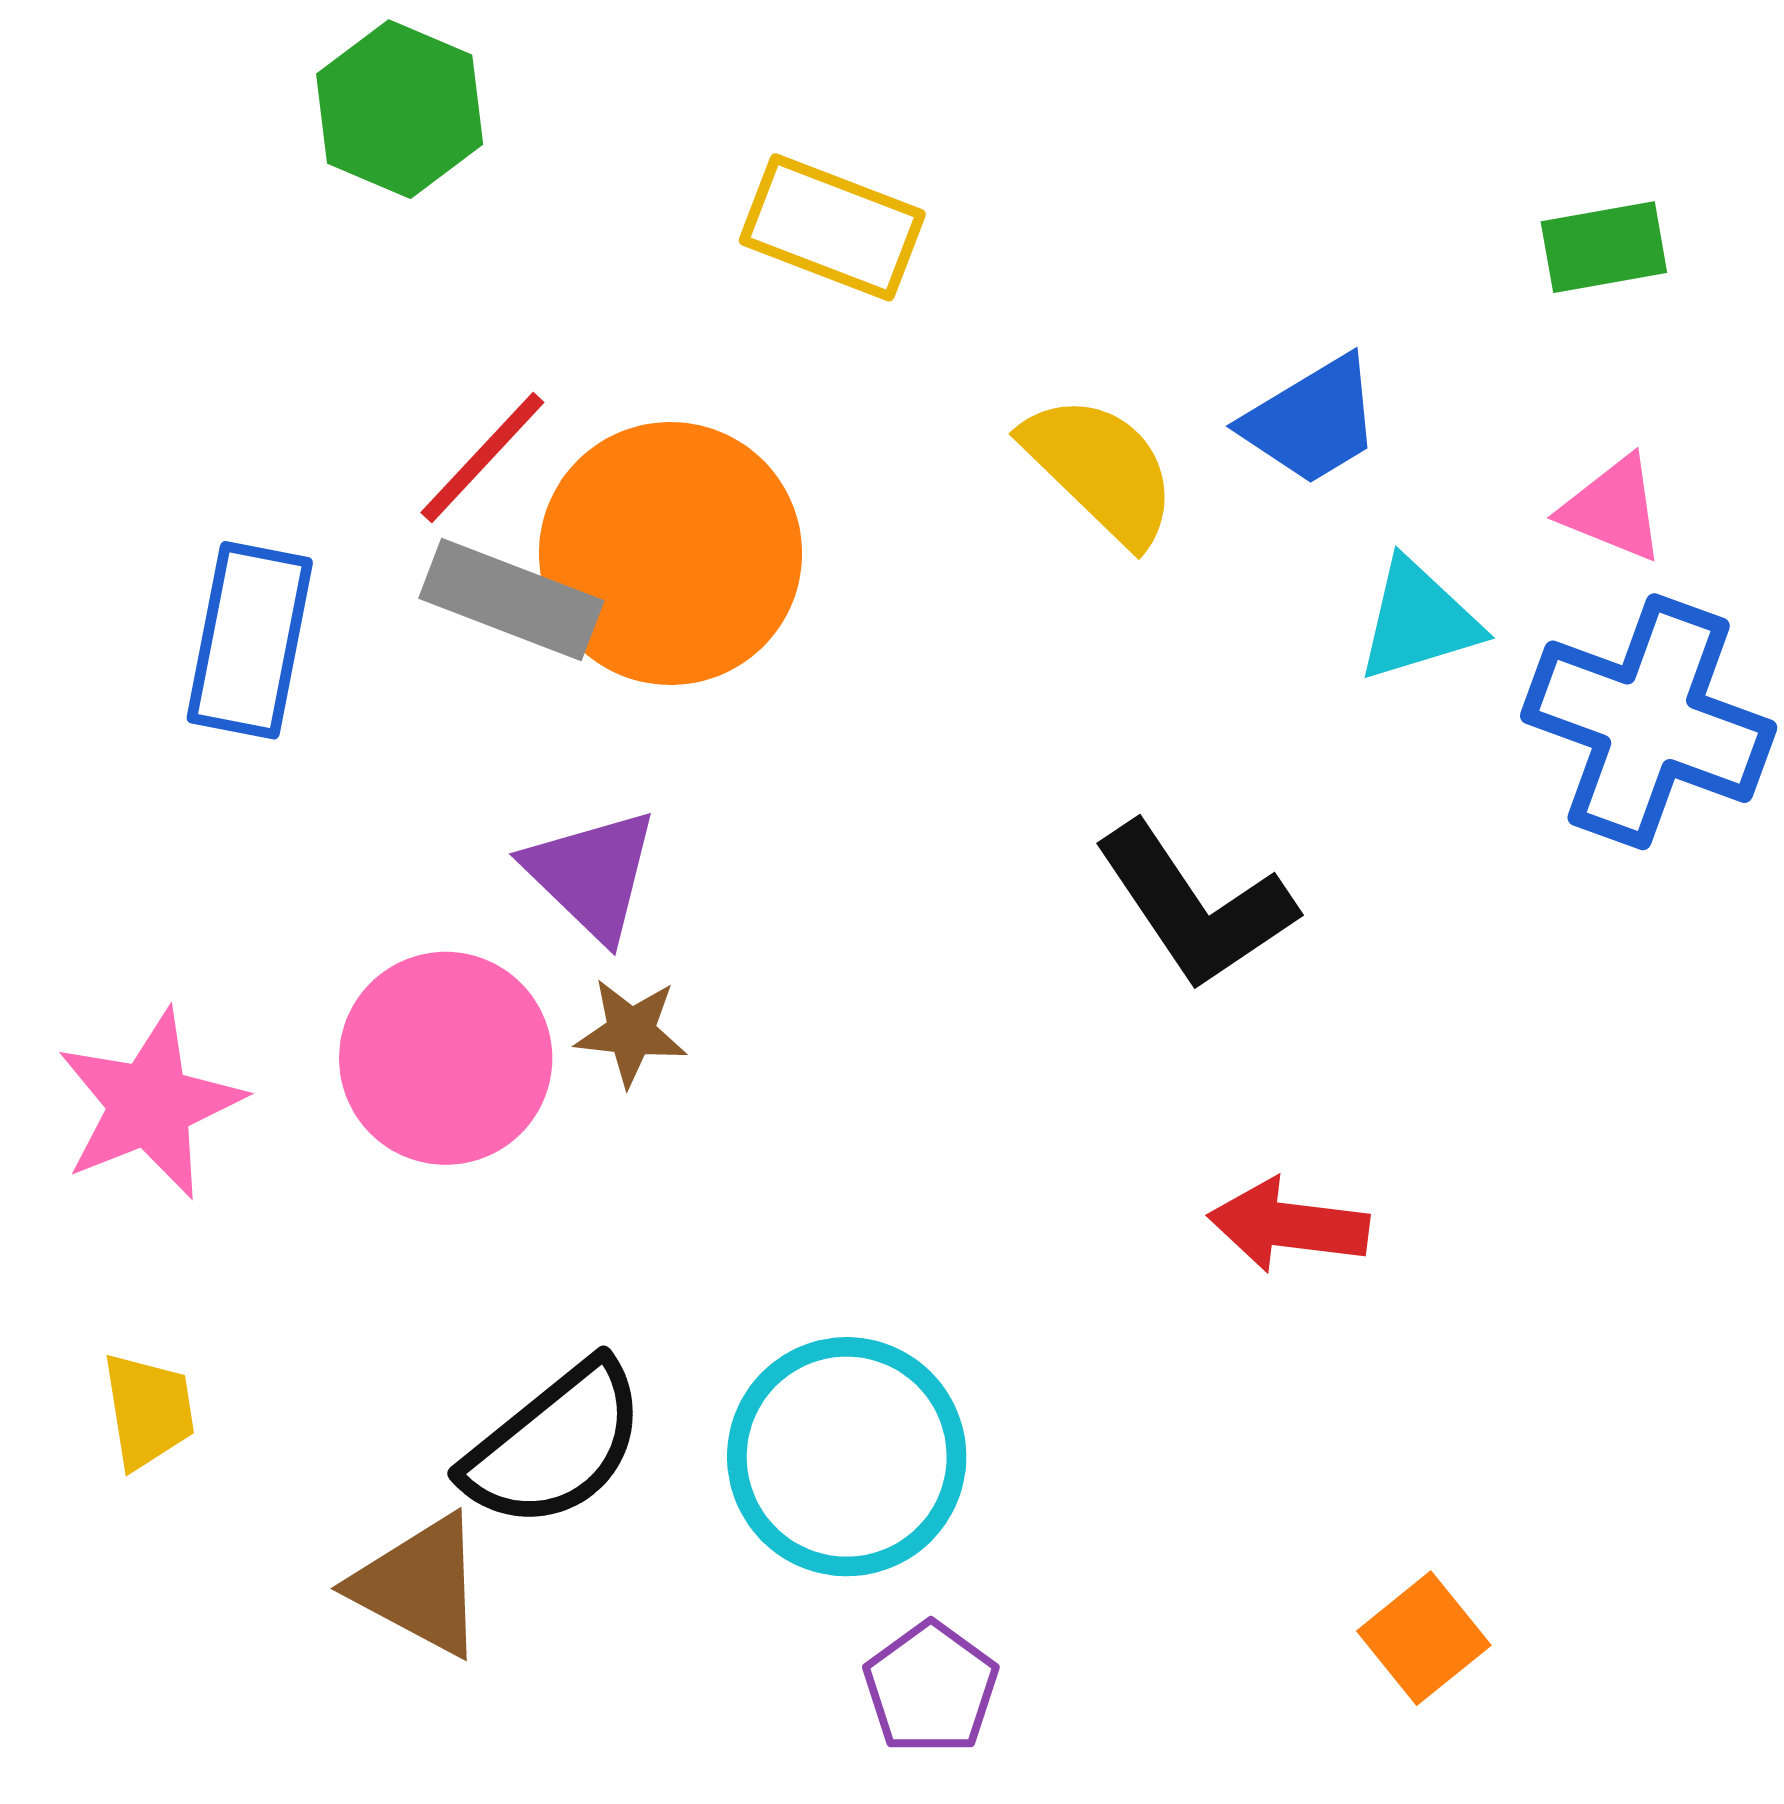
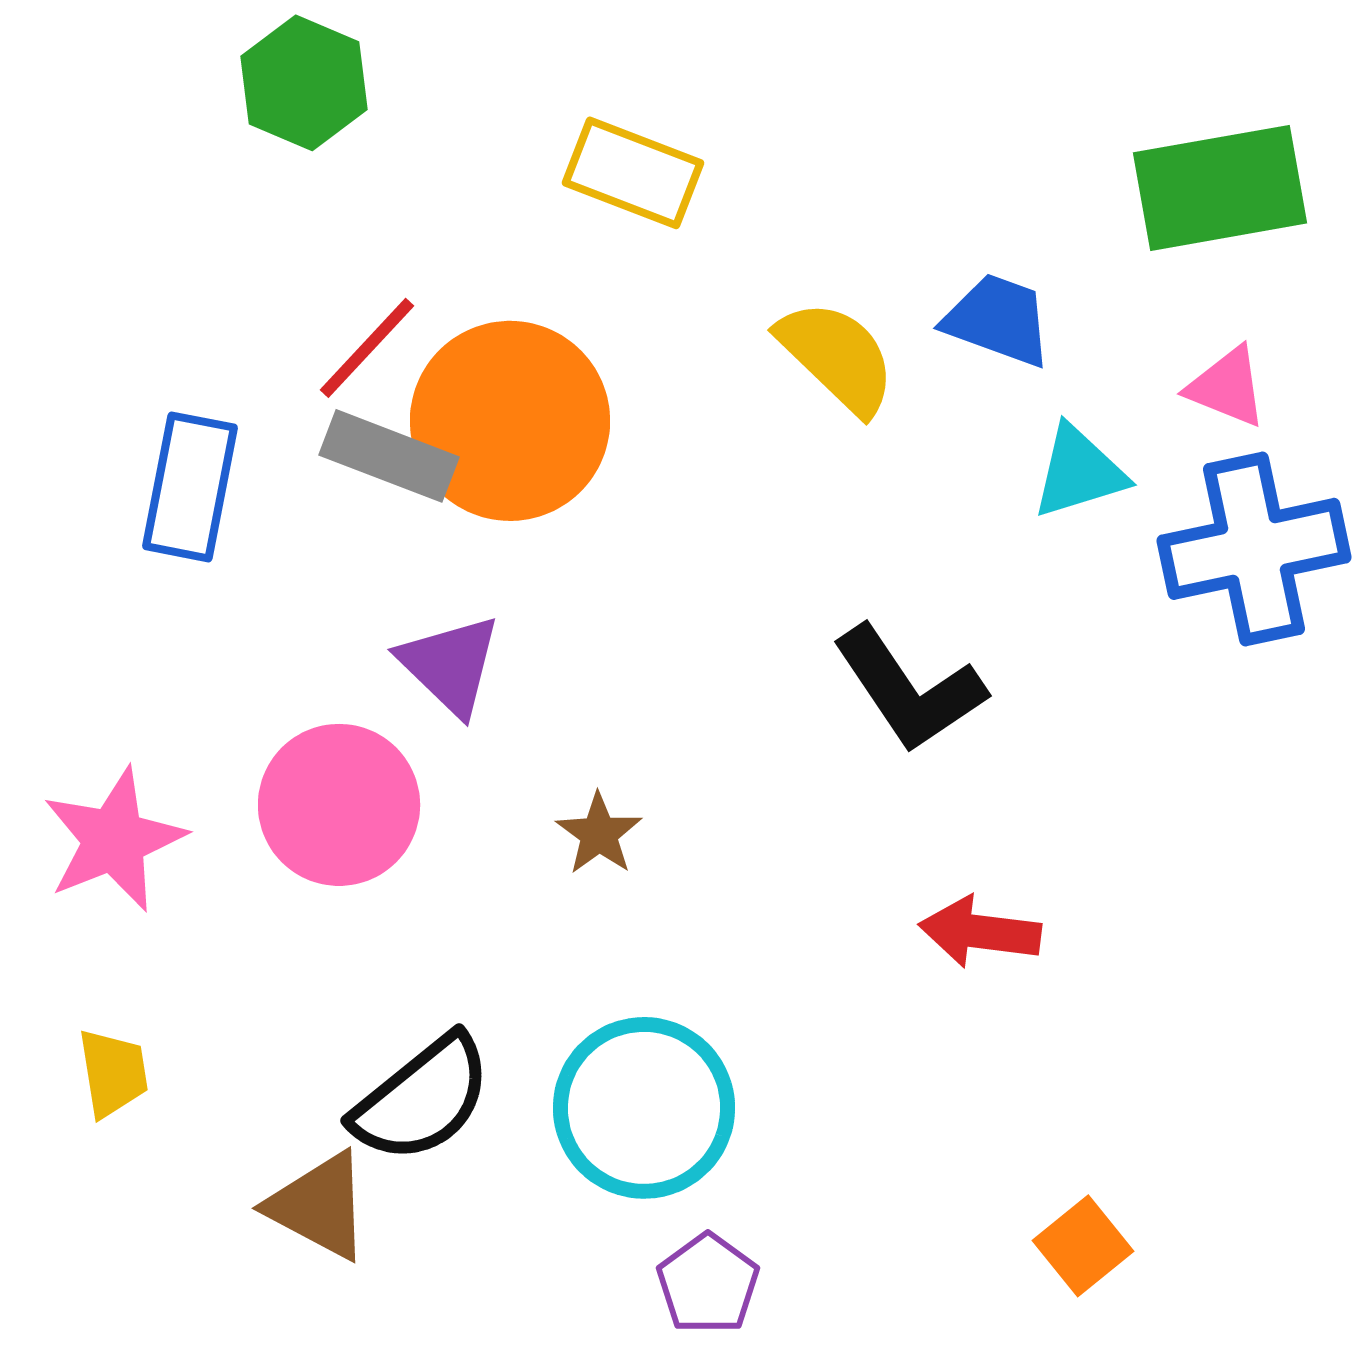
green rectangle: (1604, 247) -> (1220, 188), size x1.8
blue trapezoid: (1312, 421) -> (998, 320), turned -129
blue cross: (1649, 722) -> (1254, 549), turned -32
brown star: (631, 1032) -> (599, 834), moved, turned 30

